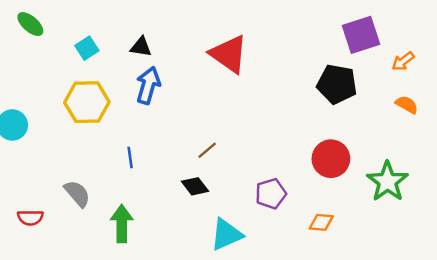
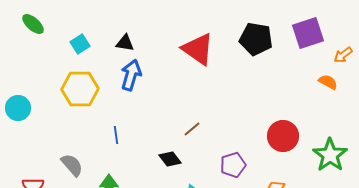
black pentagon: (337, 84) -> (256, 39), moved
orange semicircle: (407, 105) -> (328, 82), moved
brown line: (207, 150) -> (192, 129), moved

